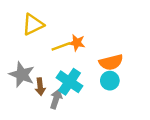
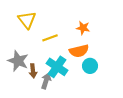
yellow triangle: (33, 24) -> (27, 20), turned -42
orange star: (77, 43) -> (83, 28), moved
orange semicircle: (111, 62) -> (79, 51), moved

